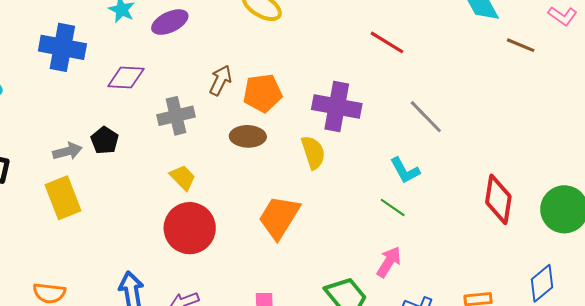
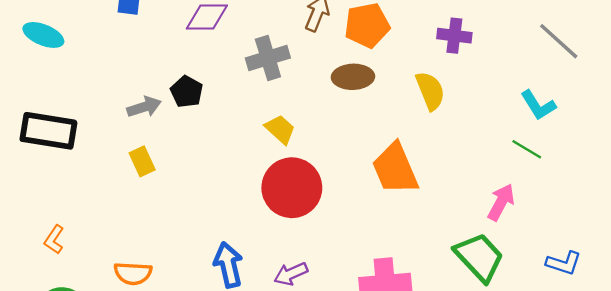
purple cross: (337, 106) -> (454, 36), size x0.6
yellow rectangle: (63, 198) -> (142, 161), size x0.6
orange trapezoid: (279, 217) -> (395, 169), turned -51
pink arrow: (389, 262) -> (501, 202), moved

